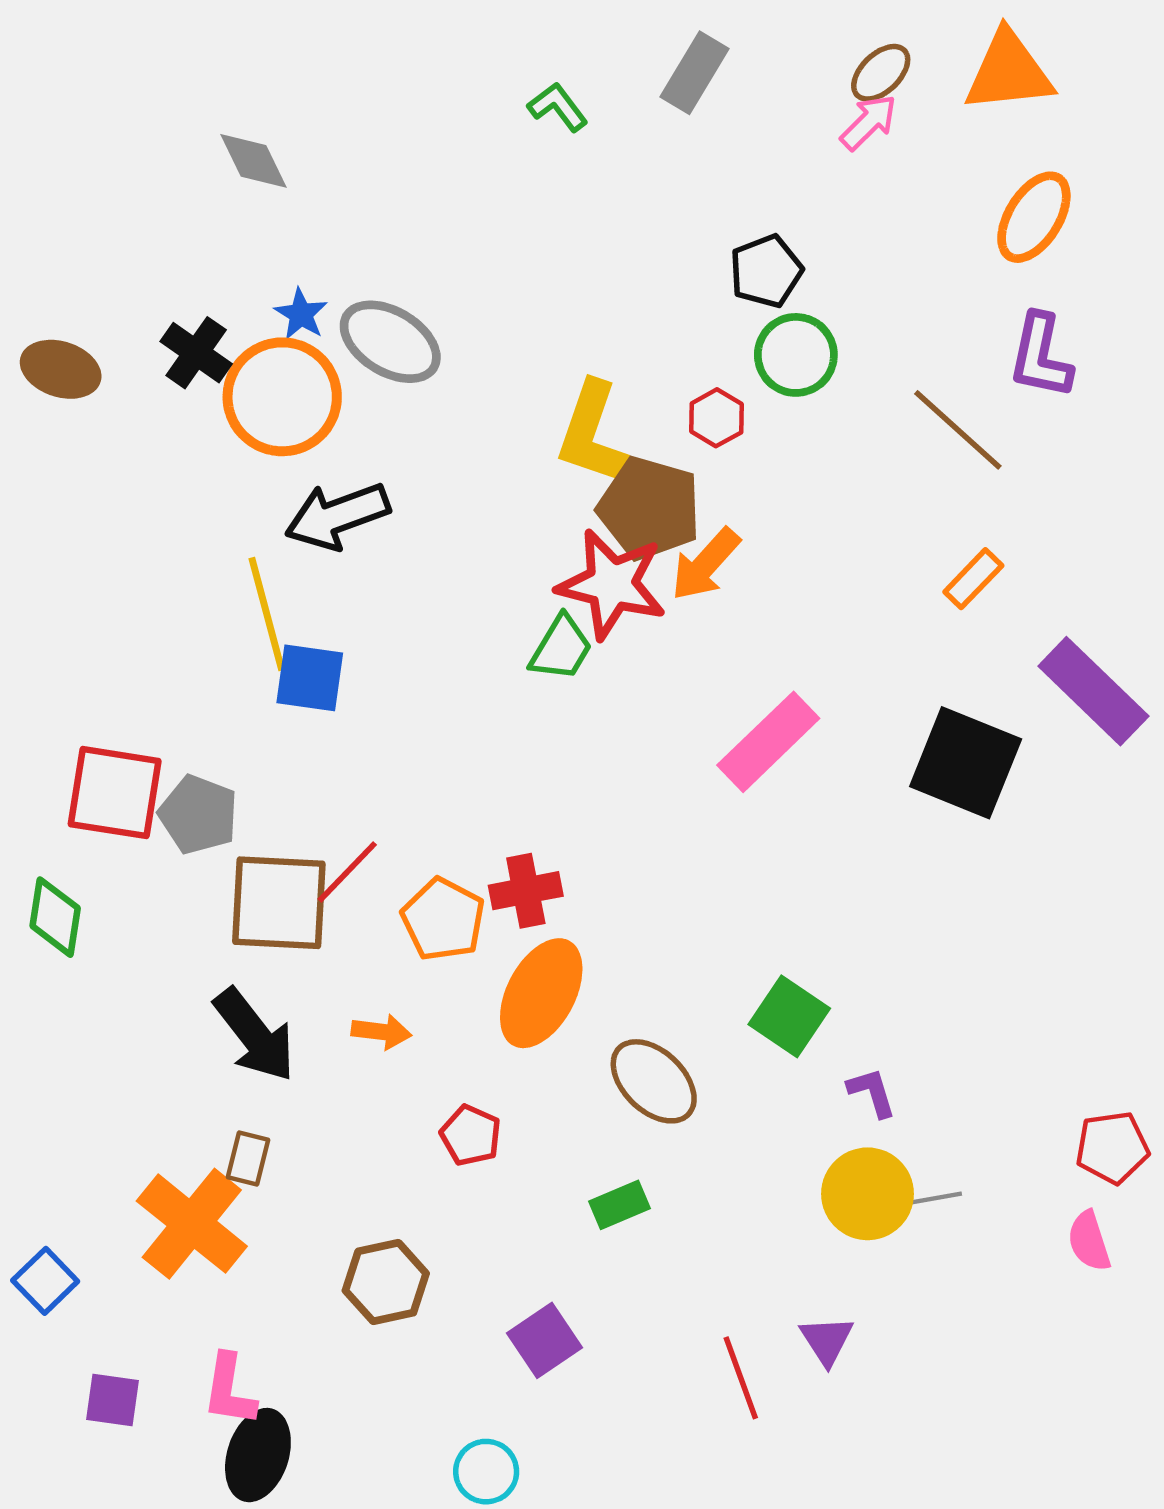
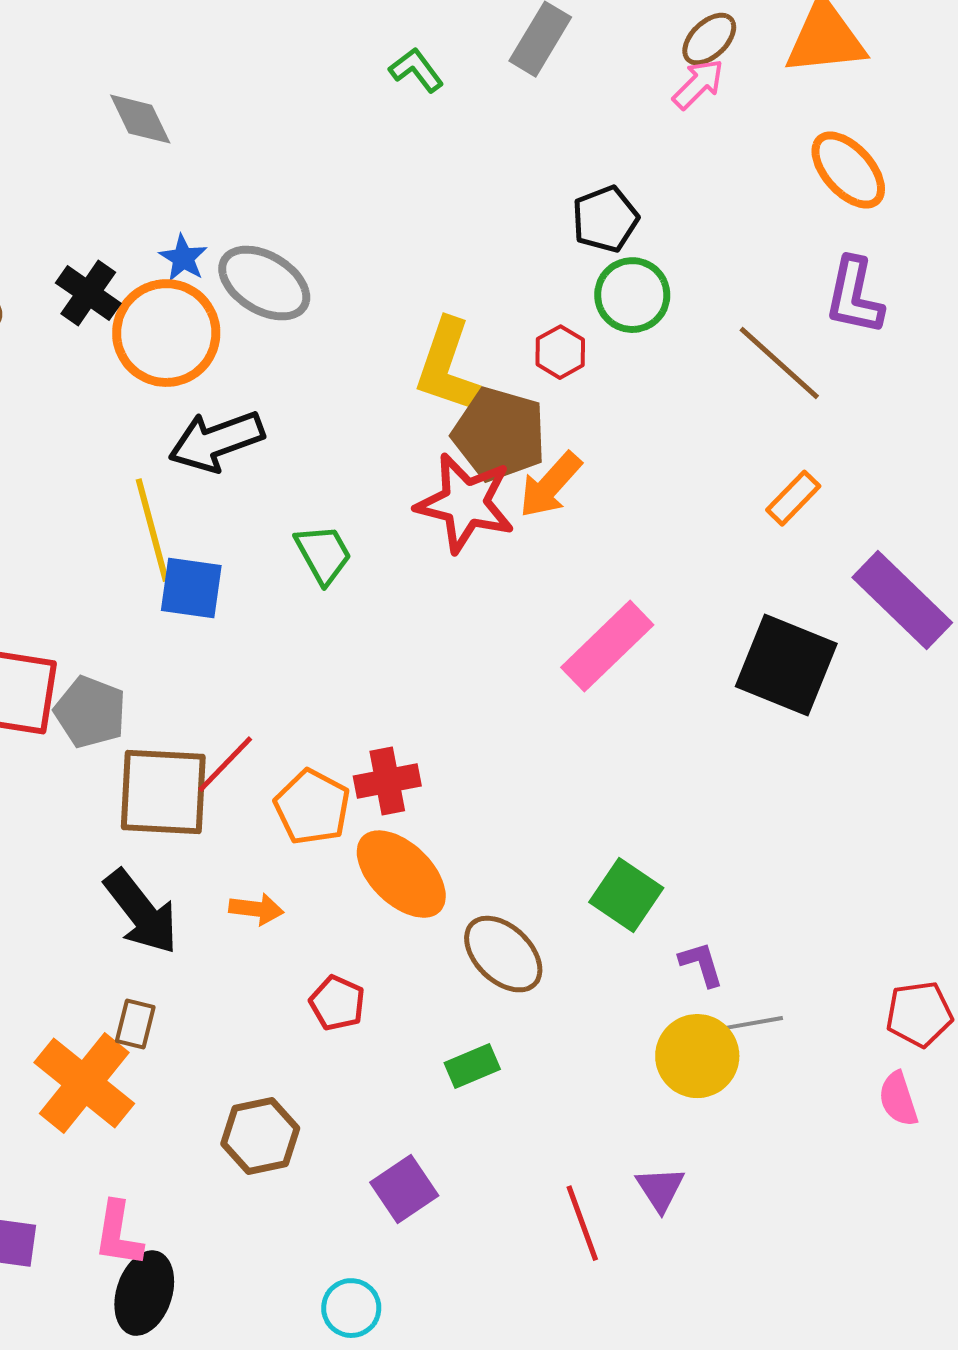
orange ellipse: (1034, 217) -> (848, 170), turned -74
green trapezoid: (561, 648) -> (323, 554), moved, turned -60
orange ellipse: (541, 993) -> (401, 874), turned -74
gray line: (929, 1199) -> (753, 1023), moved

